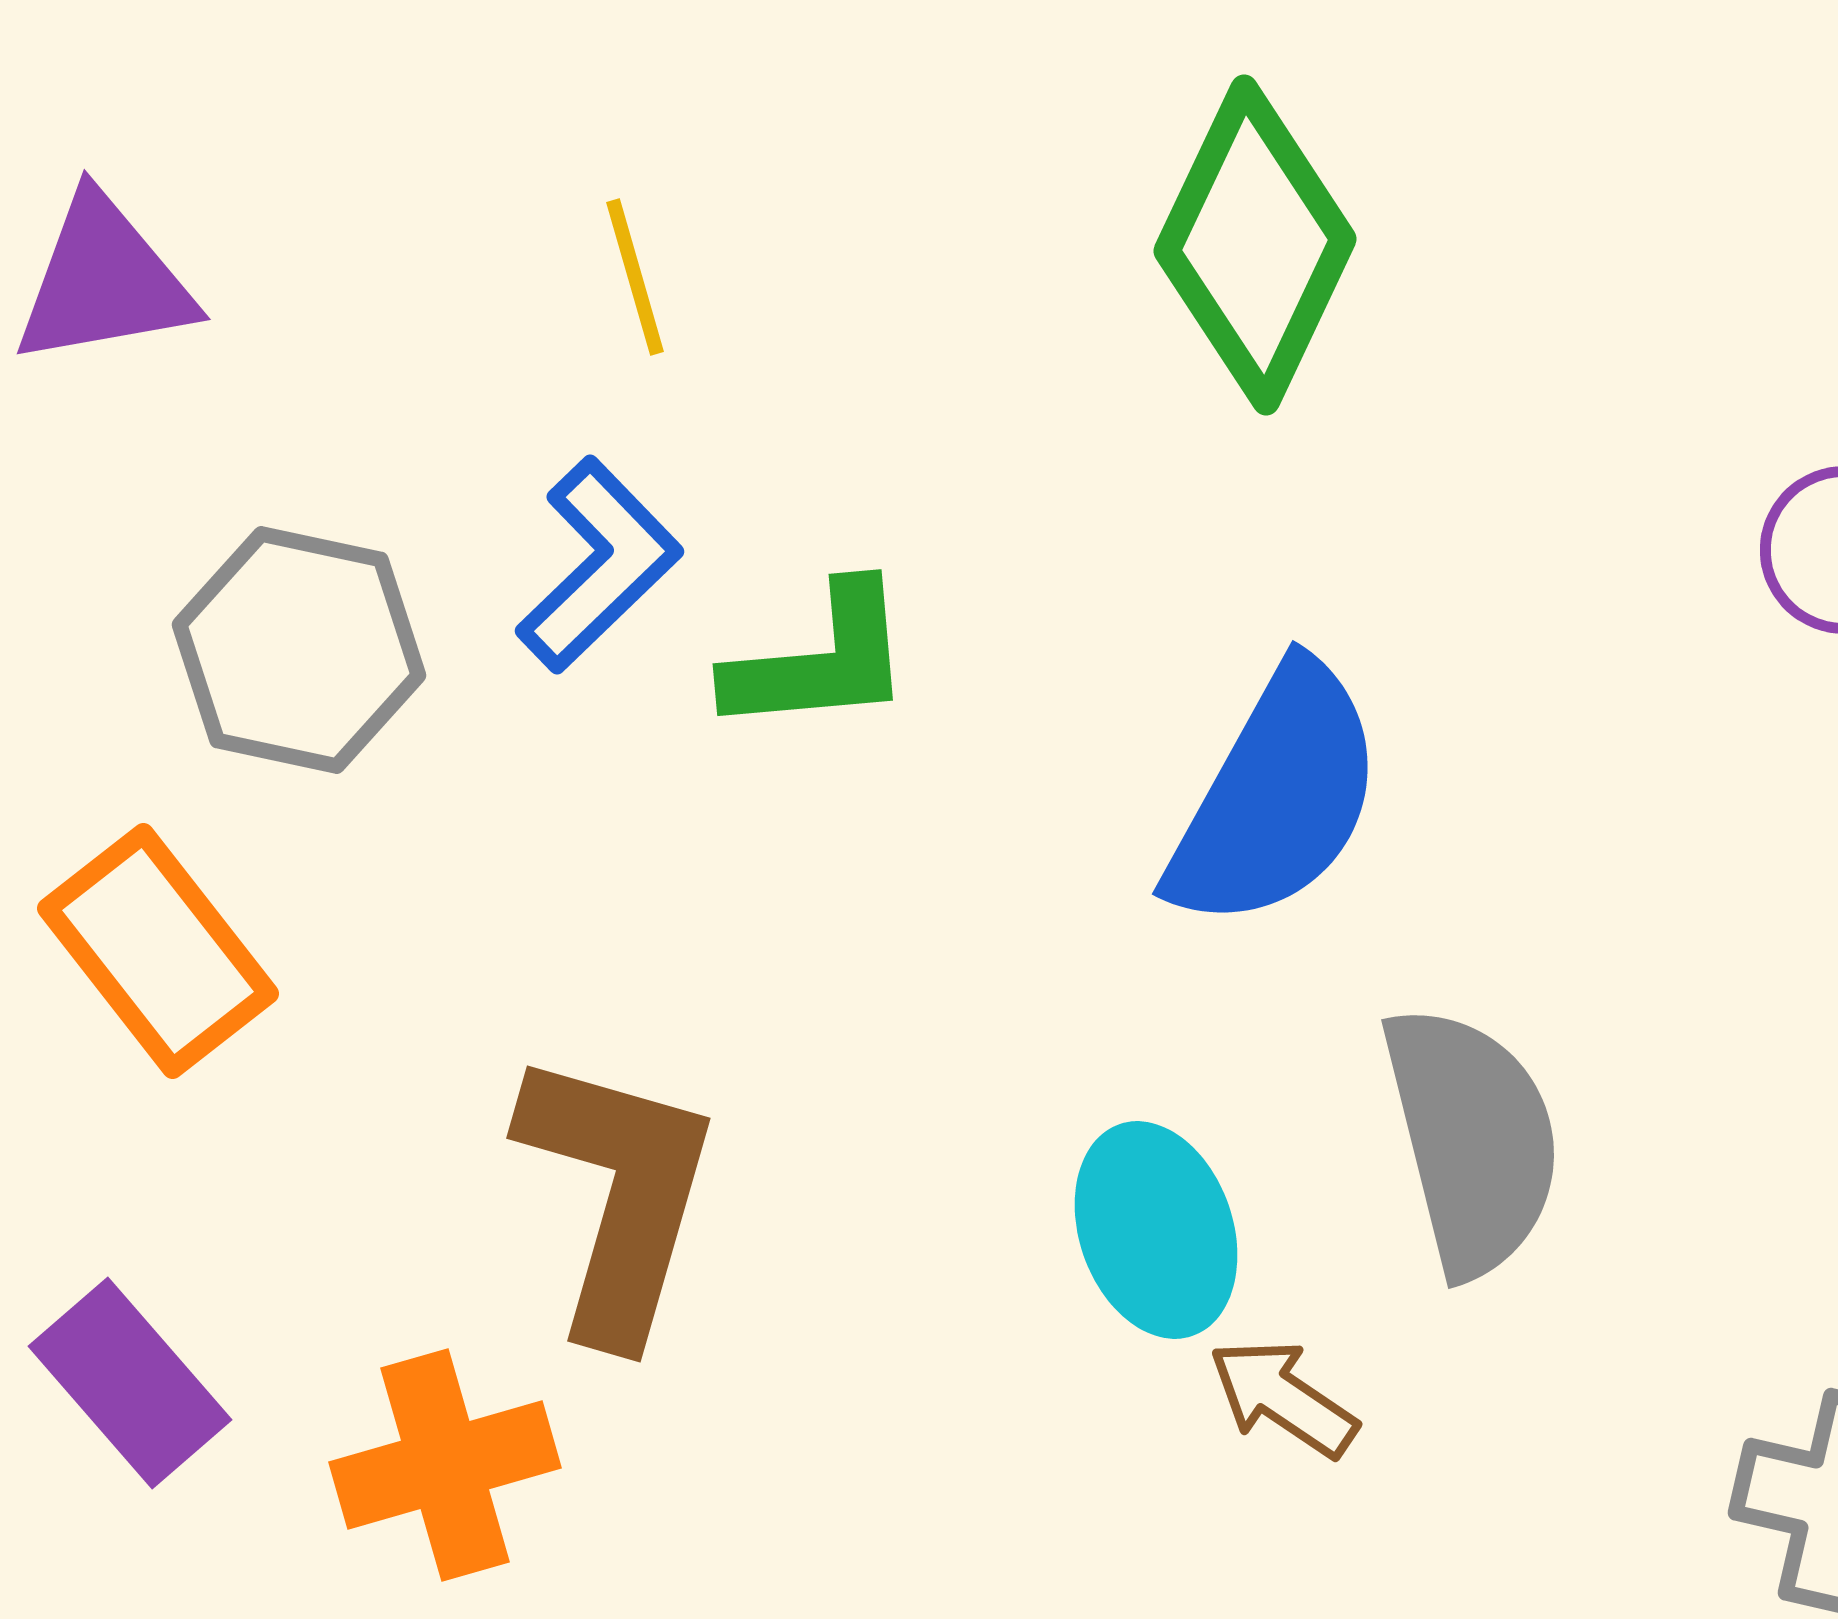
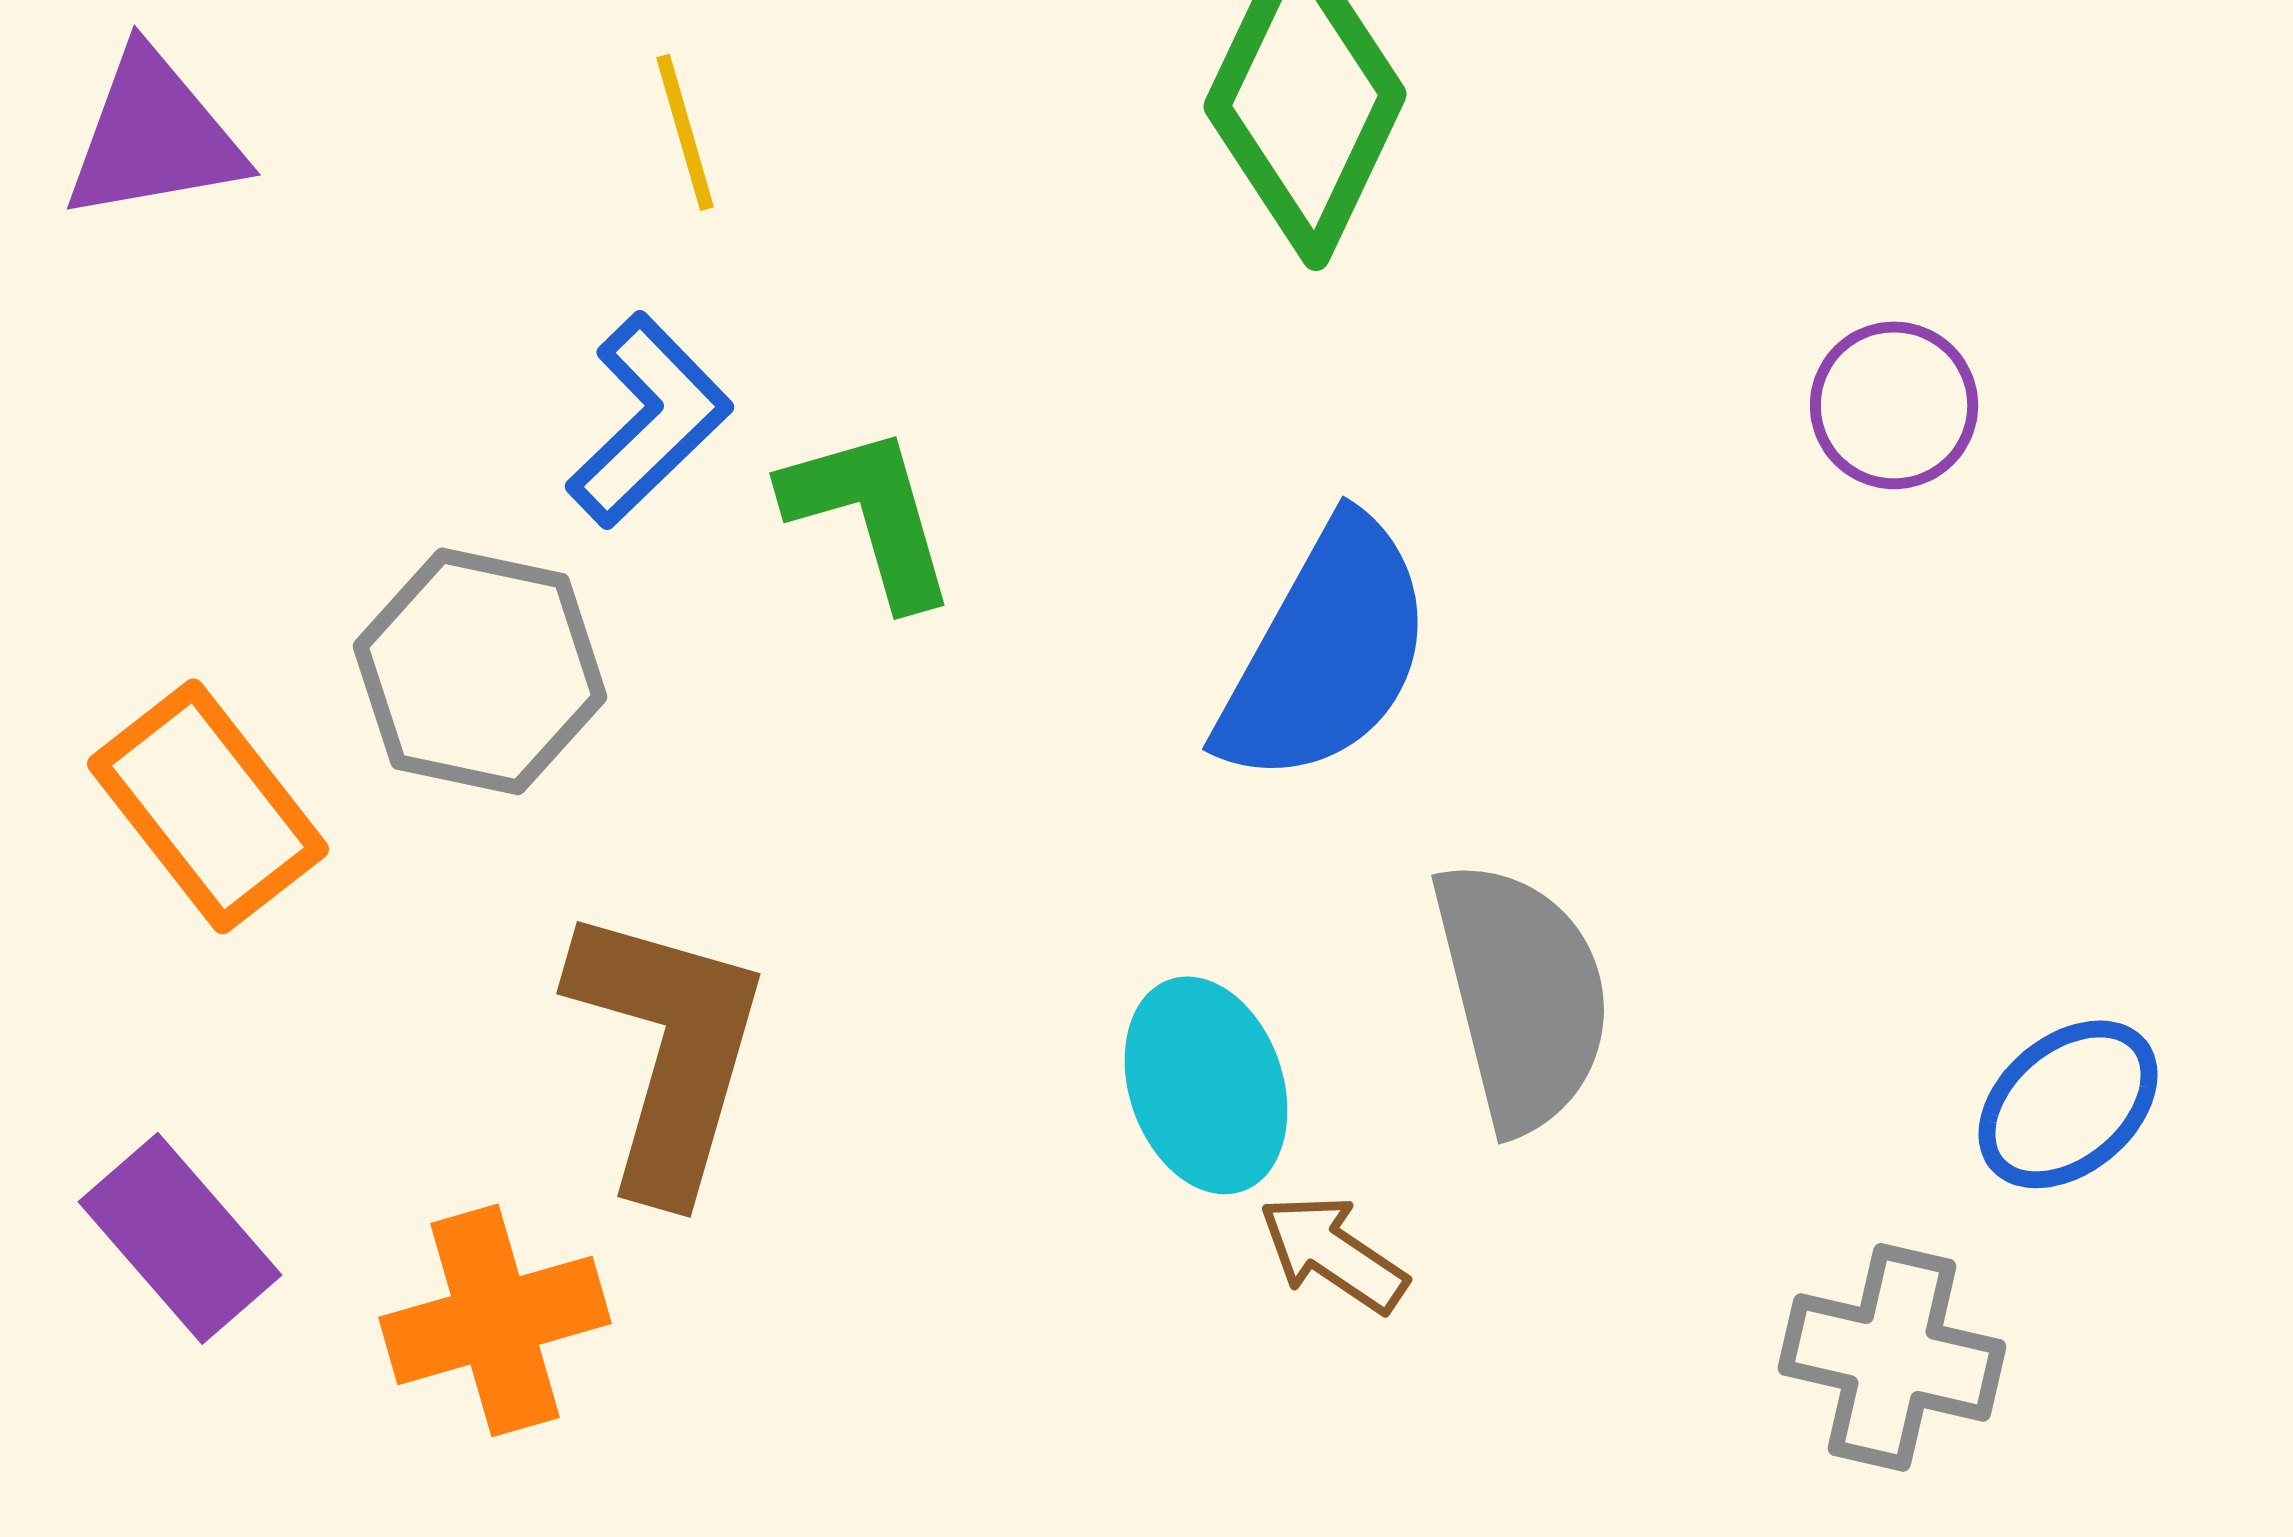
gray hexagon: (299, 650) -> (480, 671), moved
green L-shape: (820, 660) -> (870, 515), turned -101

